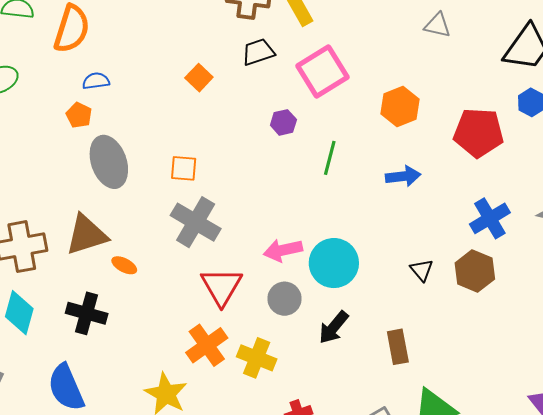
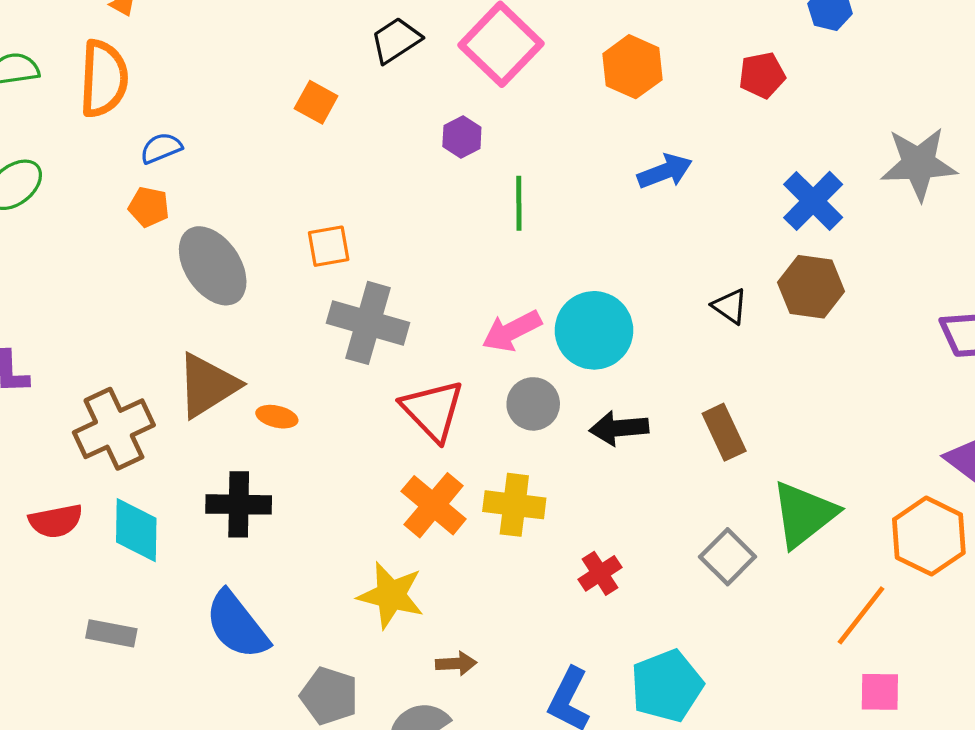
red pentagon: (479, 133) -> (762, 75), size x0.6
green line: (330, 158) -> (519, 203), moved
black arrow: (334, 327) -> (619, 428), turned 60

